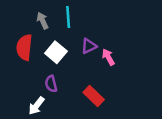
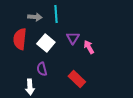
gray arrow: (43, 21) -> (35, 17), turned 120
purple triangle: (89, 46) -> (73, 38), turned -32
white arrow: (36, 106) -> (30, 87), turned -42

